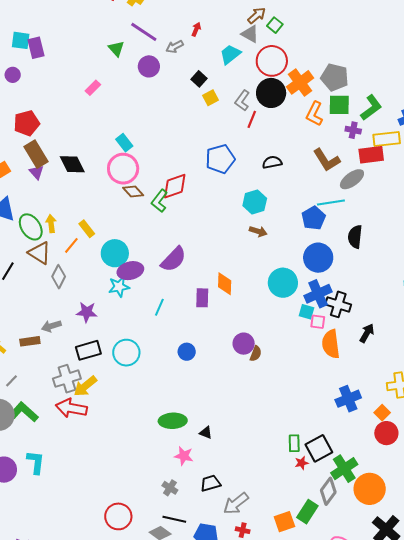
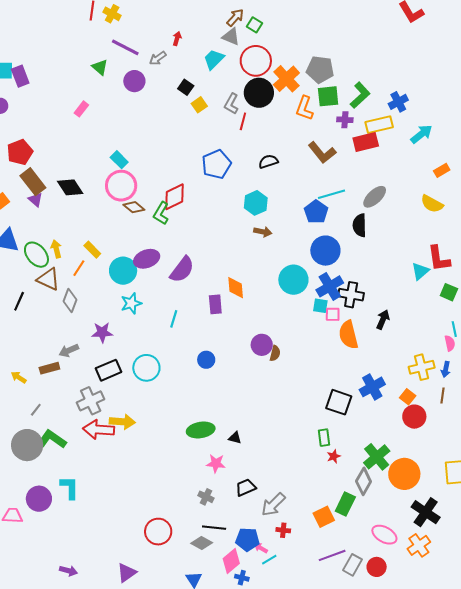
gray ellipse: (352, 179) -> (375, 197), moved
purple ellipse: (130, 271) -> (147, 259), moved
yellow arrow: (85, 386) -> (122, 422), moved, turned -130
black square: (319, 448) -> (339, 402), moved, turned -36

